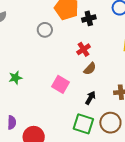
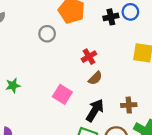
black cross: (89, 18) -> (111, 17), moved
black arrow: (90, 98) -> (95, 110), size x1.5

